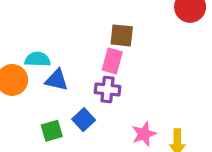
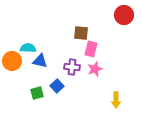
pink rectangle: (112, 61) -> (91, 49), moved
pink star: (144, 134) -> (95, 69), moved

